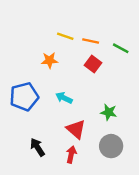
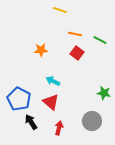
yellow line: (65, 36) -> (60, 10), moved
blue pentagon: (24, 97) -> (19, 99), moved, turned -30
green star: (109, 112) -> (104, 93), moved
red triangle: (76, 129) -> (51, 102), moved

